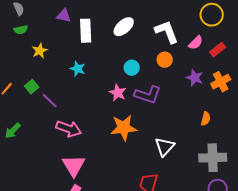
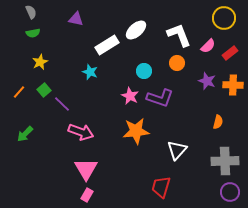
white rectangle: (86, 31) -> (107, 45), moved, turned 60
yellow star: (40, 51) -> (40, 62), moved
orange cross: (221, 82) -> (233, 85), turned 30

